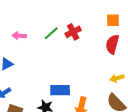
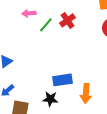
pink arrow: (19, 36) -> (29, 13), moved

